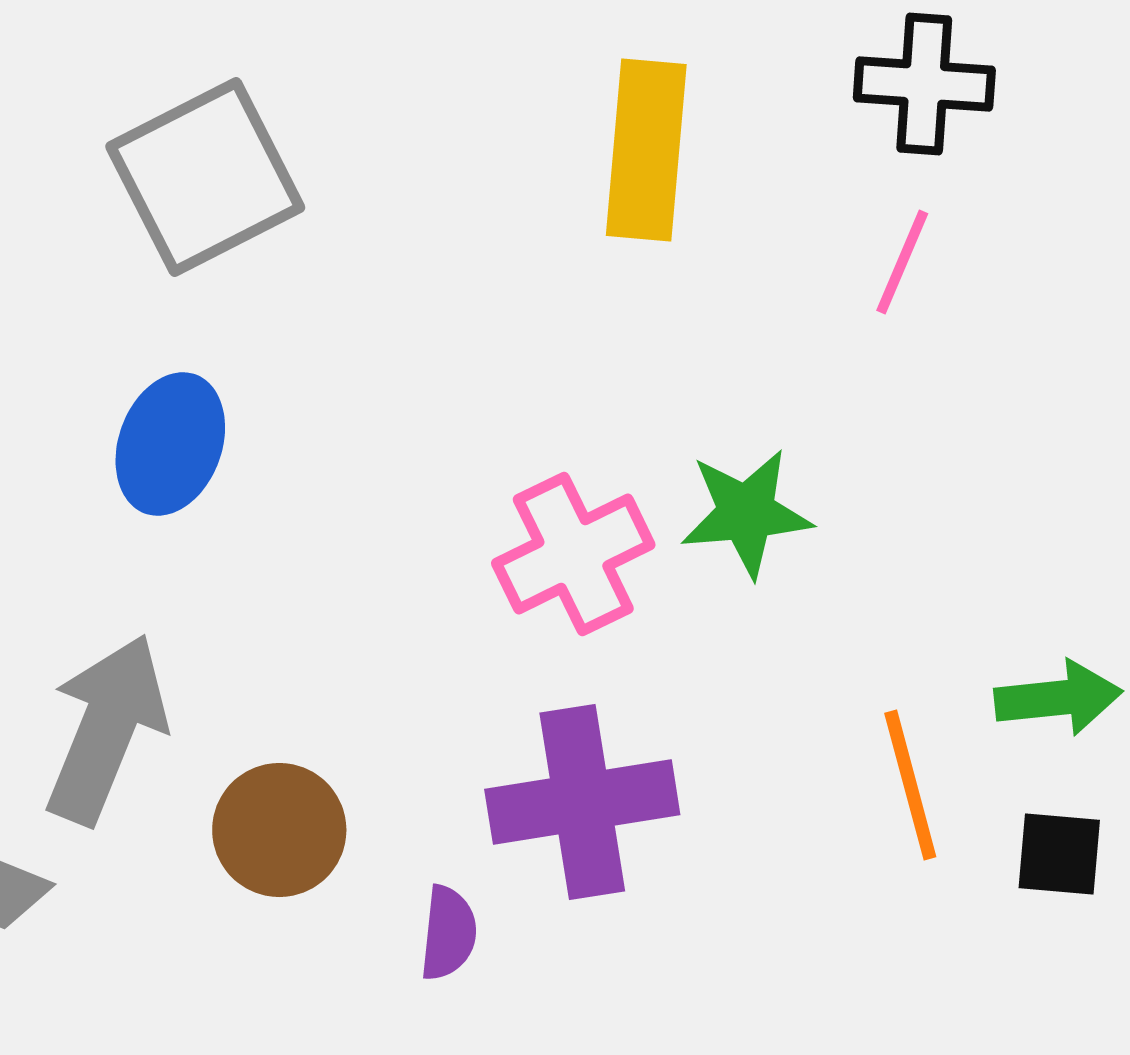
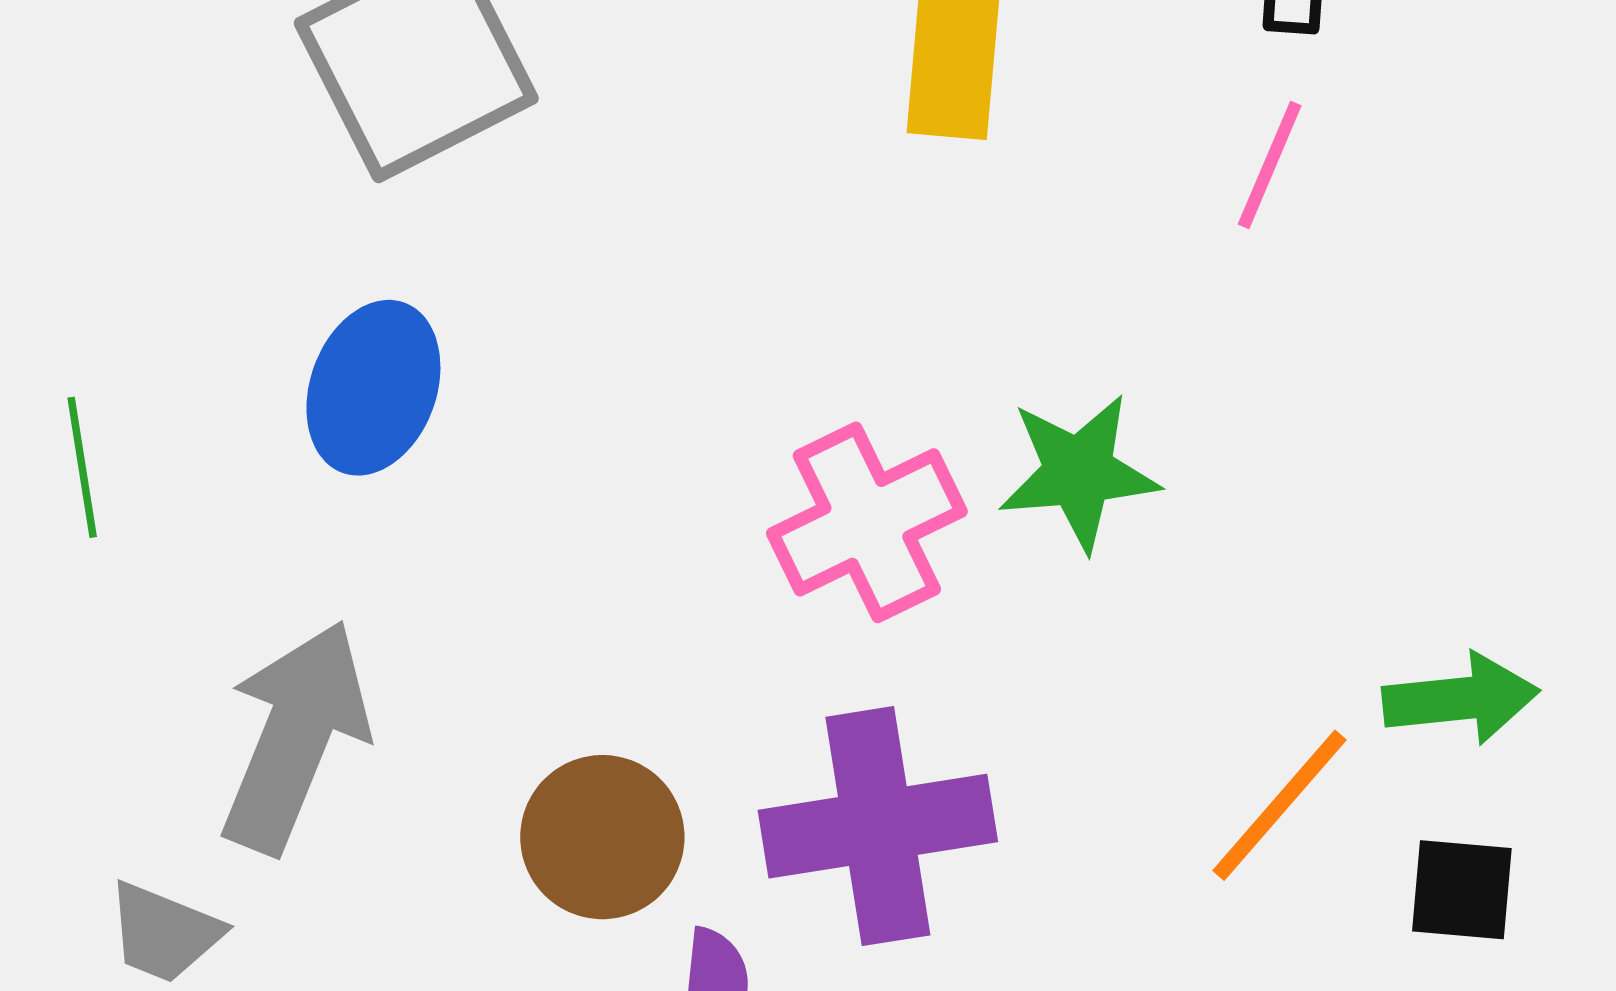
orange line: (910, 785) -> (1279, 805), turned 56
brown circle: (279, 830) -> (602, 837), moved

